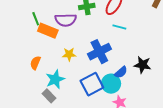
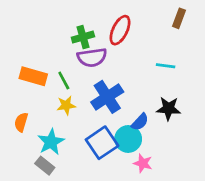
green line: (36, 19) -> (64, 81), moved
purple semicircle: (66, 20) -> (92, 57), moved
cyan line: (119, 27) -> (166, 66), moved

